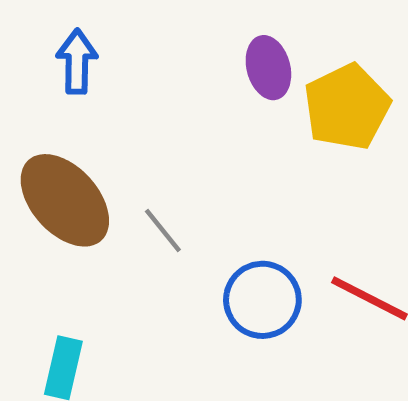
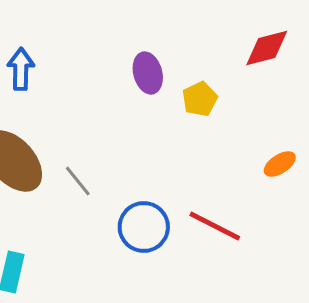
yellow pentagon: (347, 107) -> (200, 99), size x0.6

